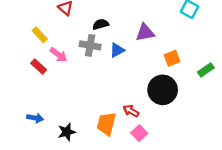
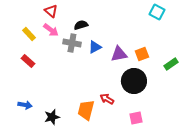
purple triangle: (145, 33) -> (119, 54), moved
pink arrow: (58, 55) -> (51, 30), moved
pink square: (139, 133) -> (136, 118), moved, turned 32

